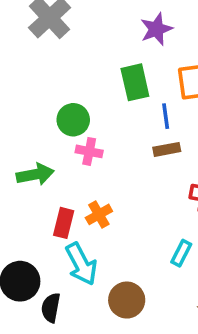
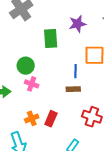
green rectangle: (135, 82) -> (51, 38), moved
red rectangle: (64, 223) -> (51, 119), moved

